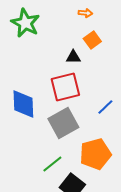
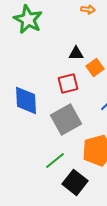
orange square: (92, 40) -> (95, 67), moved
red square: (65, 87) -> (68, 83), size x0.7

